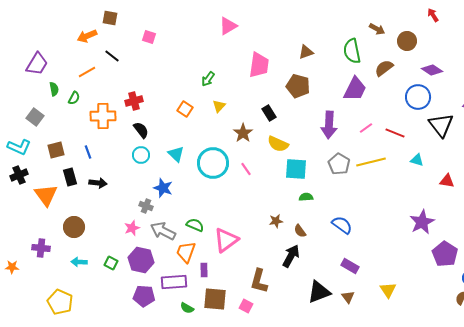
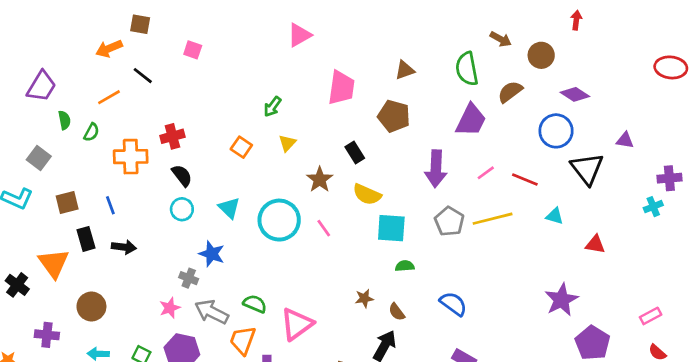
red arrow: (433, 15) -> (576, 20), turned 40
black cross: (19, 175) -> (17, 285), moved, turned -30

